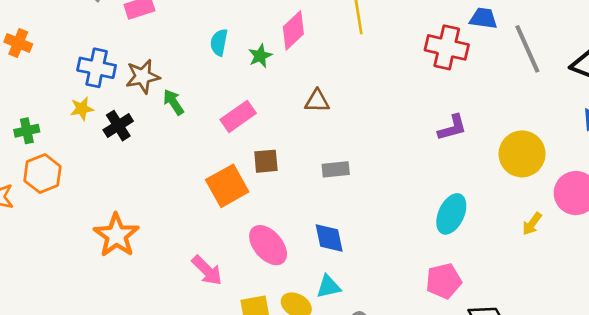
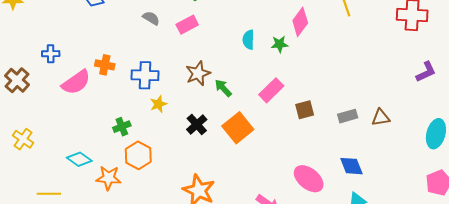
green star: (260, 56) -> (280, 44), turned 30
blue cross: (97, 68) -> (145, 75), moved
brown triangle: (317, 101) -> (381, 118), moved
black cross: (118, 126) -> (197, 124), moved
brown square: (266, 161) -> (305, 110), moved
orange square: (227, 186) -> (238, 128), moved

